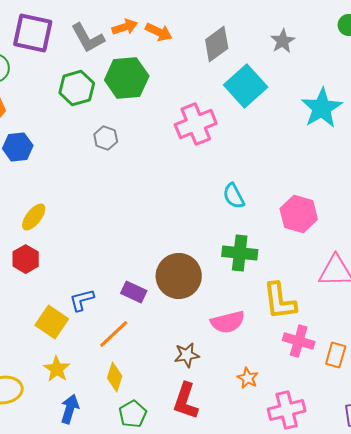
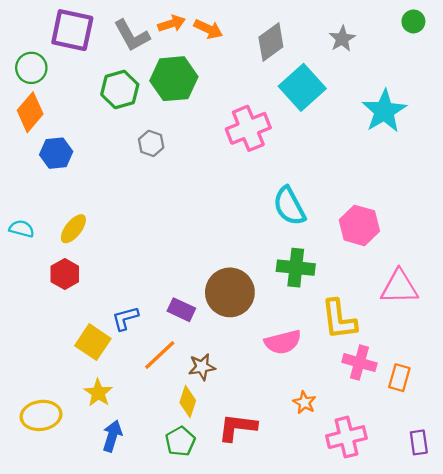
cyan semicircle: (234, 196) -> (289, 206), size x1.4
brown star: (187, 355) -> (202, 367), moved
yellow diamond: (115, 377) -> (188, 401), moved
red L-shape: (186, 401) -> (237, 427), turned 78

